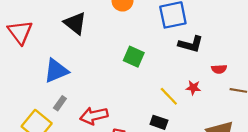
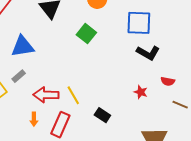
green square: (134, 57) -> (86, 34), moved
yellow line: (169, 96) -> (73, 95), moved

